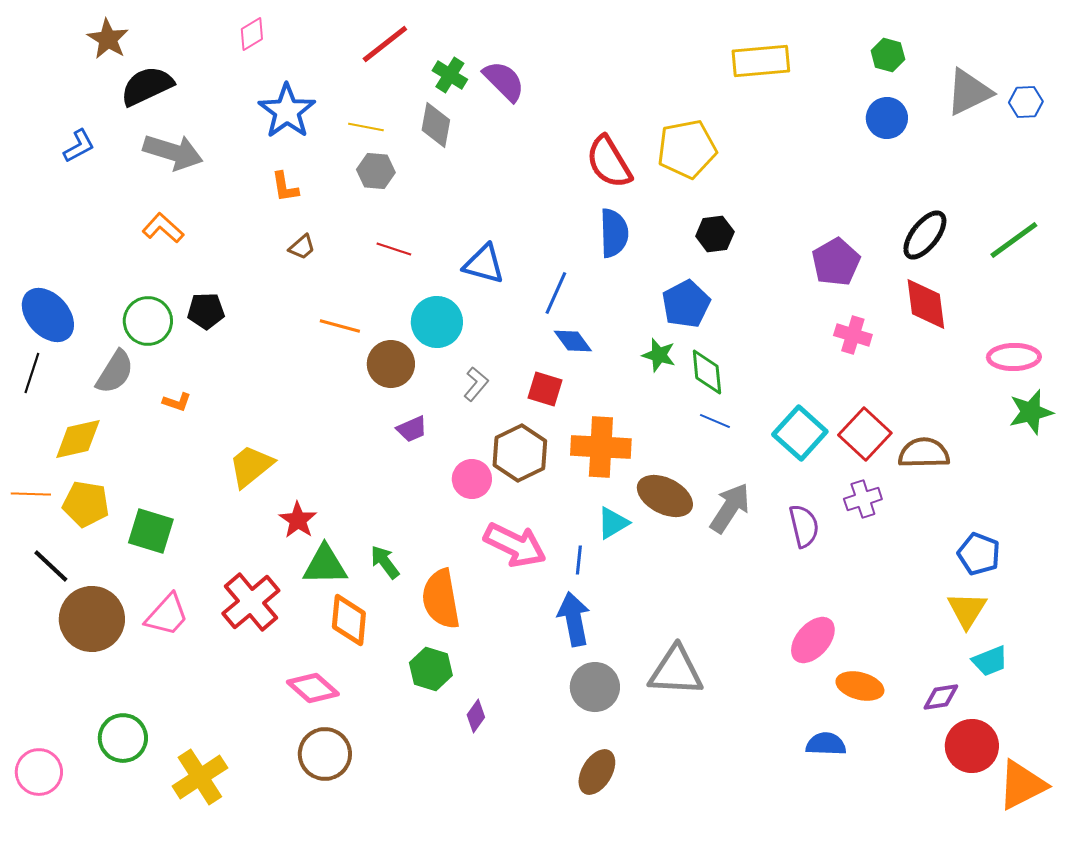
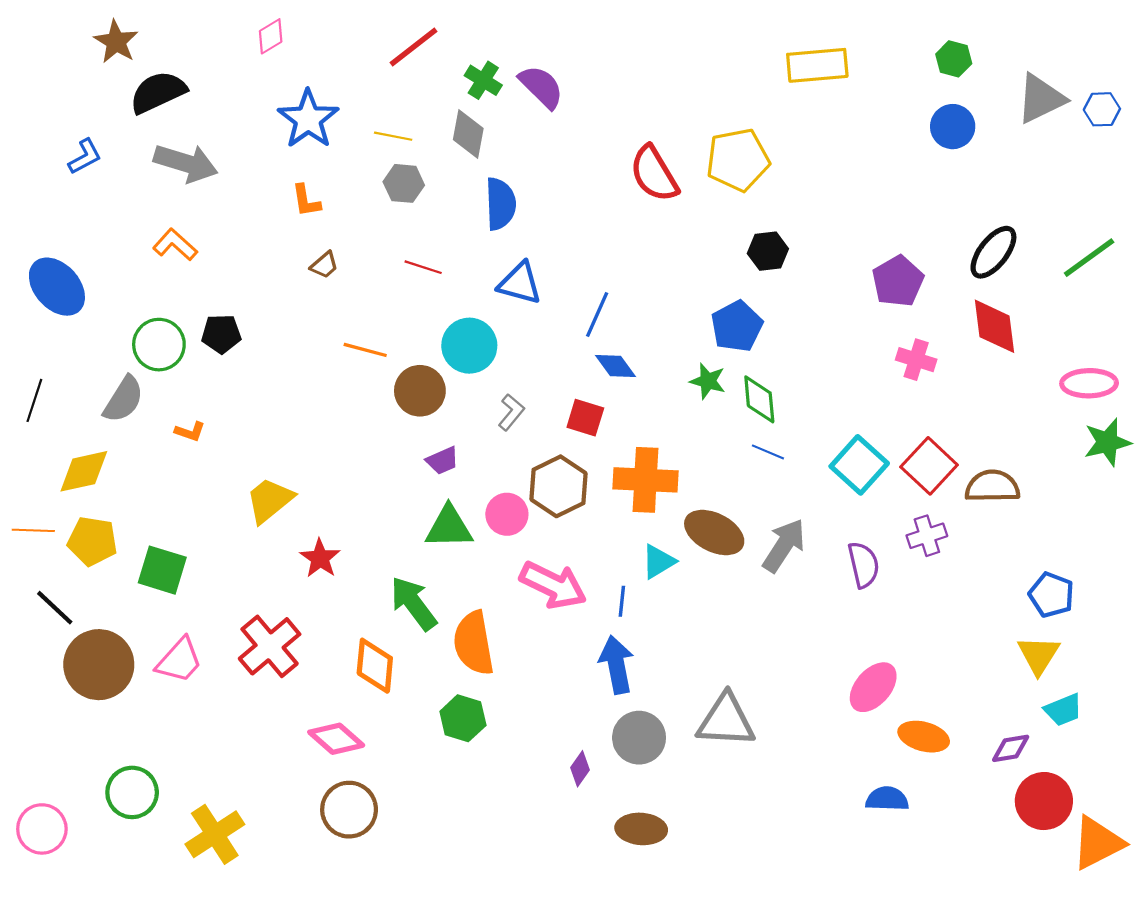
blue semicircle: (614, 233) -> (500, 204), moved
blue ellipse: (48, 315) -> (57, 287), moved
green arrow: (385, 562) -> (413, 603), size x1.5
green triangle: (325, 565) -> (449, 527), moved
purple diamond: (476, 716) -> (580, 769), moved
brown ellipse: (597, 772) -> (641, 829), turned 63

